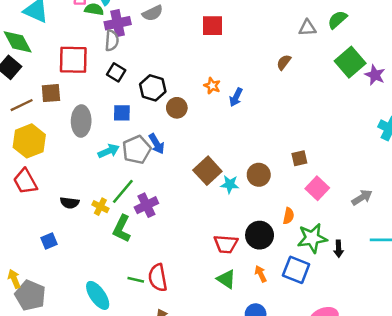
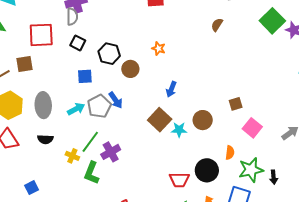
blue arrow: (236, 97) -> (171, 89), moved
gray ellipse: (81, 121) -> (43, 105), moved
black semicircle: (70, 203) -> (45, 139), moved

